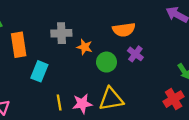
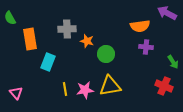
orange semicircle: (124, 30) -> (140, 26), moved
purple cross: (135, 54) -> (146, 47), moved, turned -32
red cross: (174, 99) -> (164, 86), turned -36

